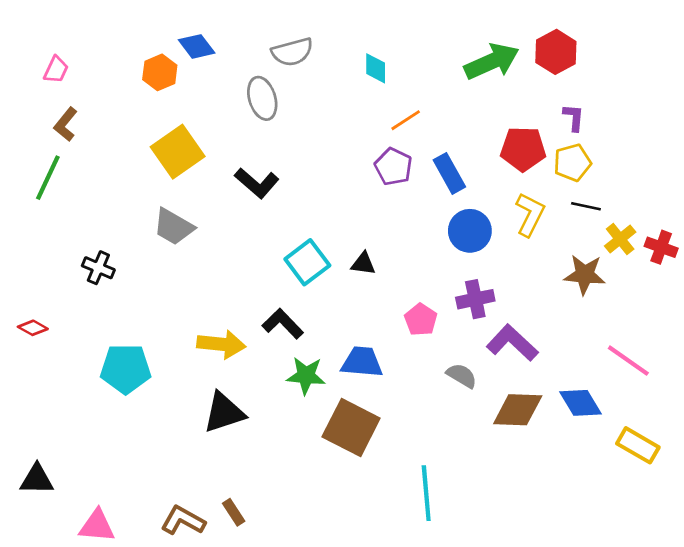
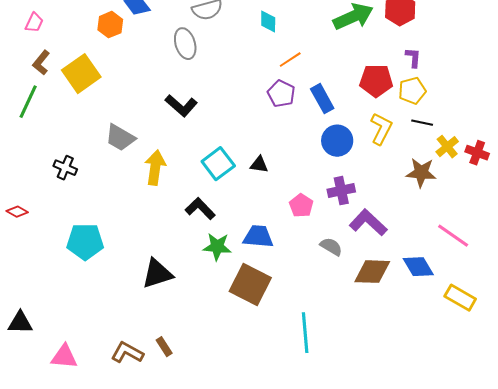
yellow square: (178, 152) -> (81, 74), moved
yellow arrow: (221, 344) -> (155, 168), moved, turned -88

